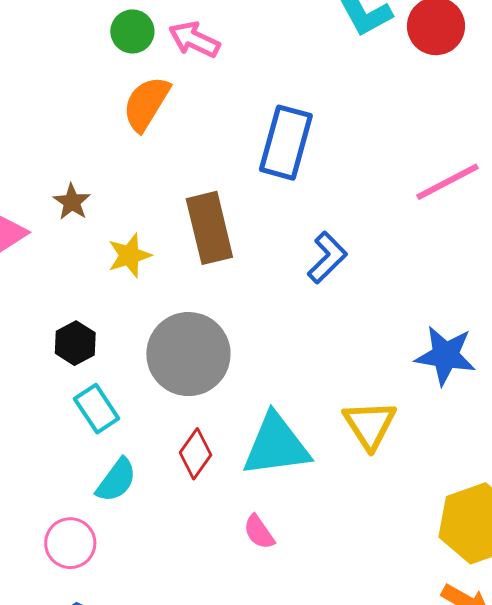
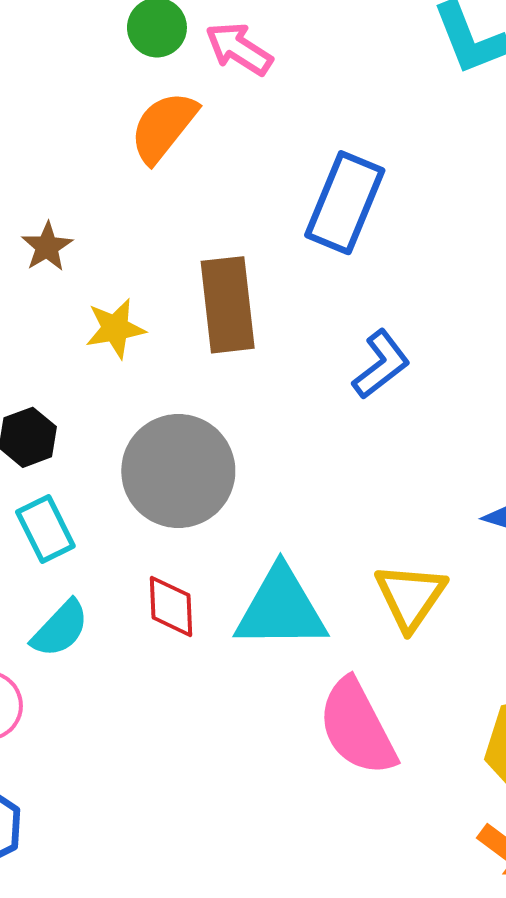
red diamond: (196, 454) -> (171, 606), turned -45
pink semicircle: (259, 532) -> (357, 727), moved, size x2.0

